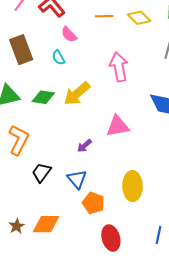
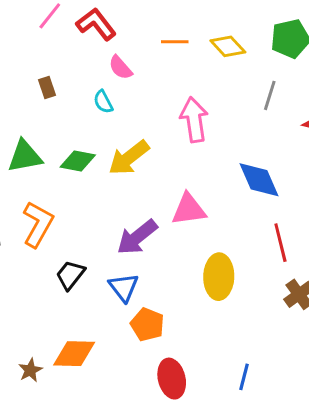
brown rectangle: (21, 50) -> (47, 88), size x0.5
purple arrow: (84, 146) -> (137, 237), size x1.8
yellow ellipse: (132, 186) -> (219, 277), moved
brown star: (17, 226) -> (30, 370), moved

